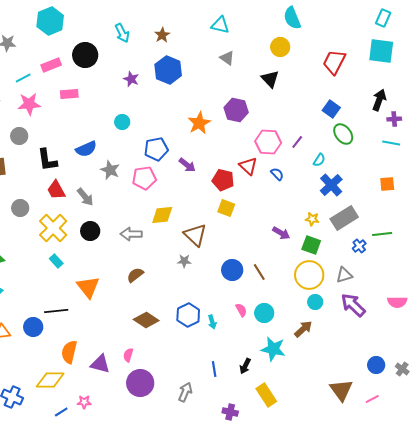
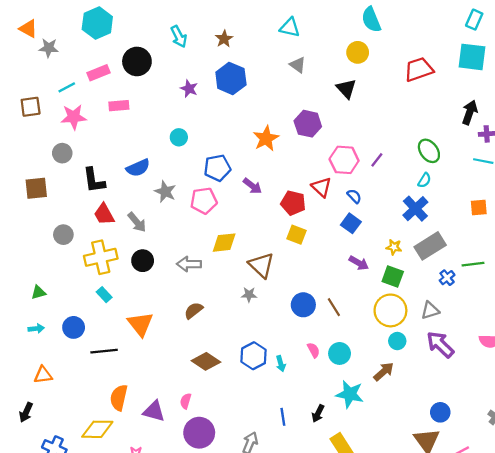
red trapezoid: (334, 62) -> (419, 69), turned 44
blue square: (331, 109) -> (351, 223), moved
cyan semicircle: (319, 160) -> (424, 180), moved
yellow cross: (53, 228) -> (101, 257), turned 32
blue circle: (33, 327) -> (74, 327), moved
blue circle: (376, 365) -> (440, 412), moved

